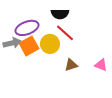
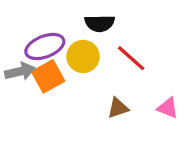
red line: (65, 33) -> (131, 58), moved
yellow circle: (50, 44) -> (83, 56), moved

